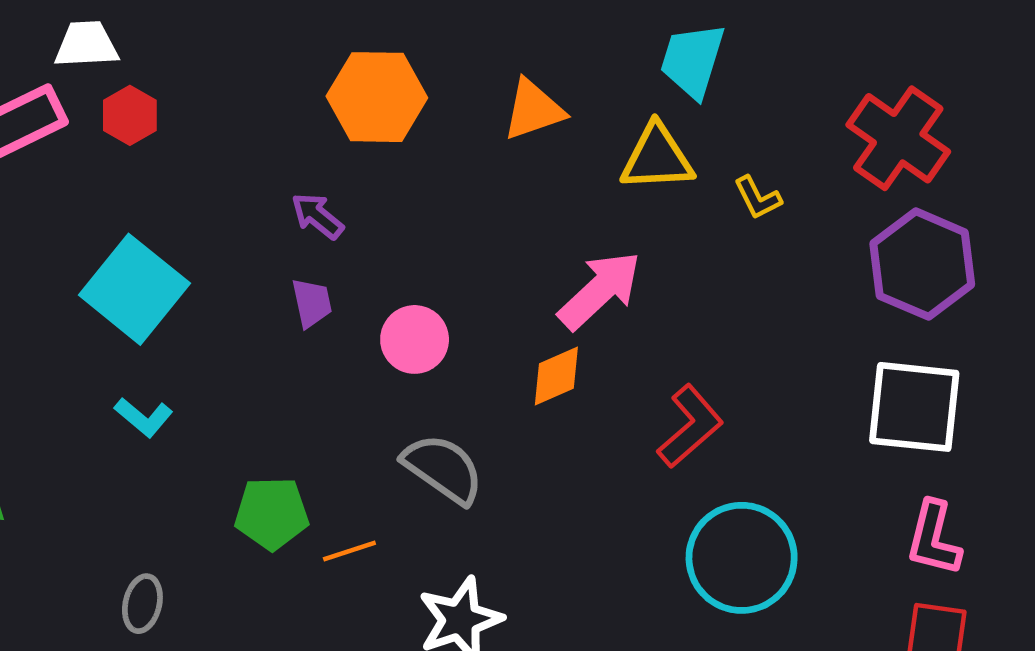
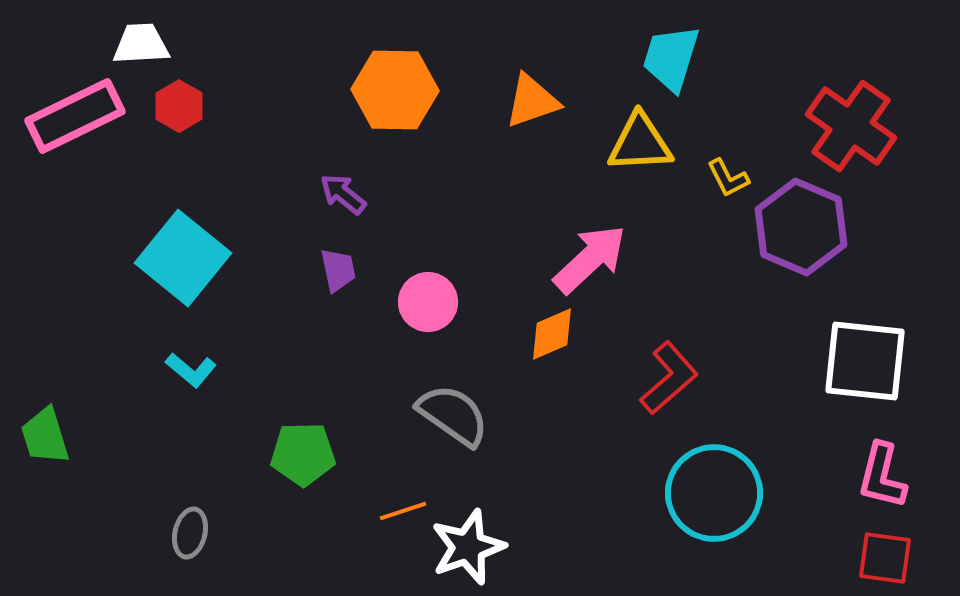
purple hexagon: (922, 264) -> (801, 227), moved
orange line: (349, 551) -> (403, 511), moved

